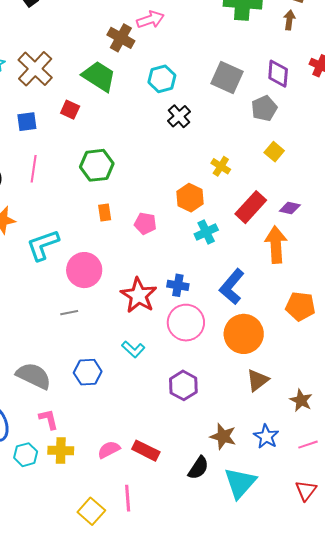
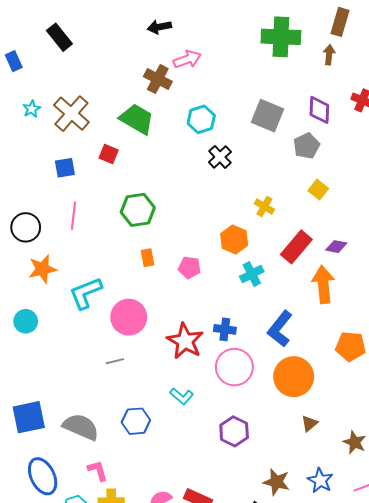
brown triangle: (258, 380) -> (309, 423), size x0.7

